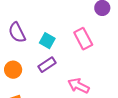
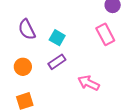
pink rectangle: (83, 39) -> (105, 34), moved

